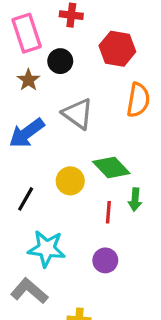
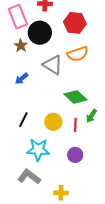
black circle: (60, 61) -> (40, 33), size x1.5
orange semicircle: (138, 100) -> (78, 54), moved, turned 65
blue arrow: (27, 133) -> (22, 79), size x0.6
yellow circle: (70, 181) -> (53, 122), moved
green arrow: (135, 200) -> (91, 116), turned 32

